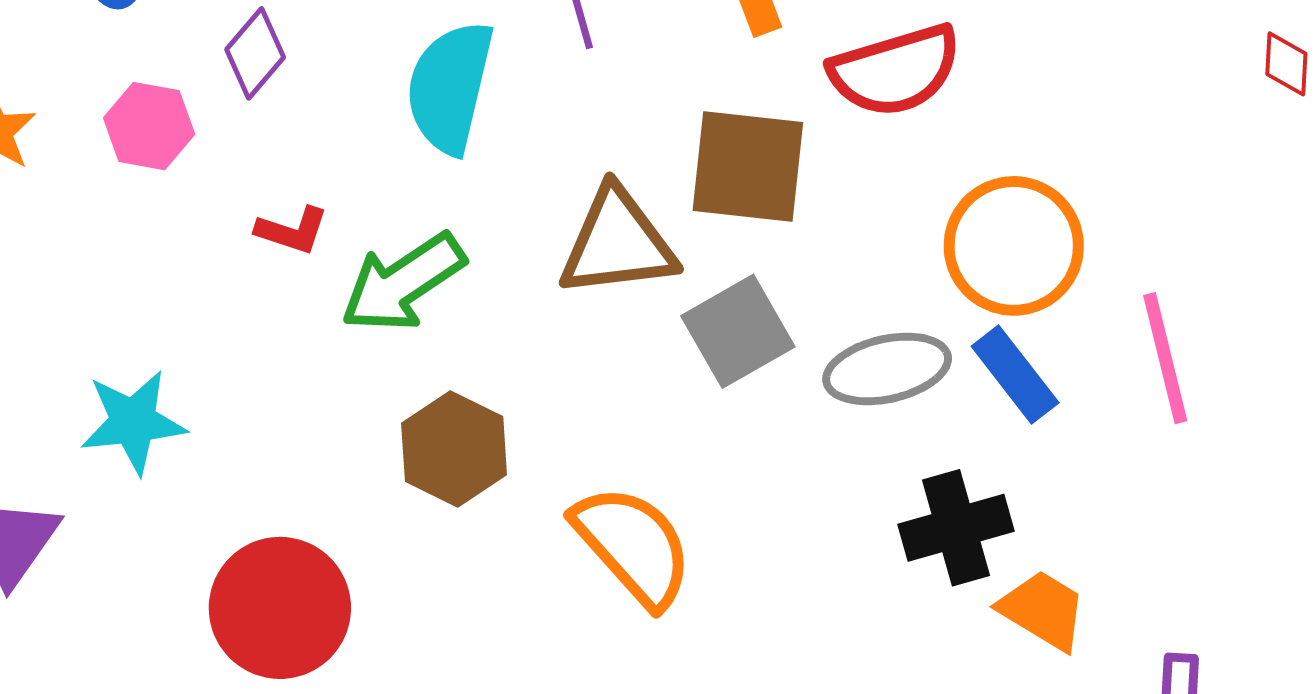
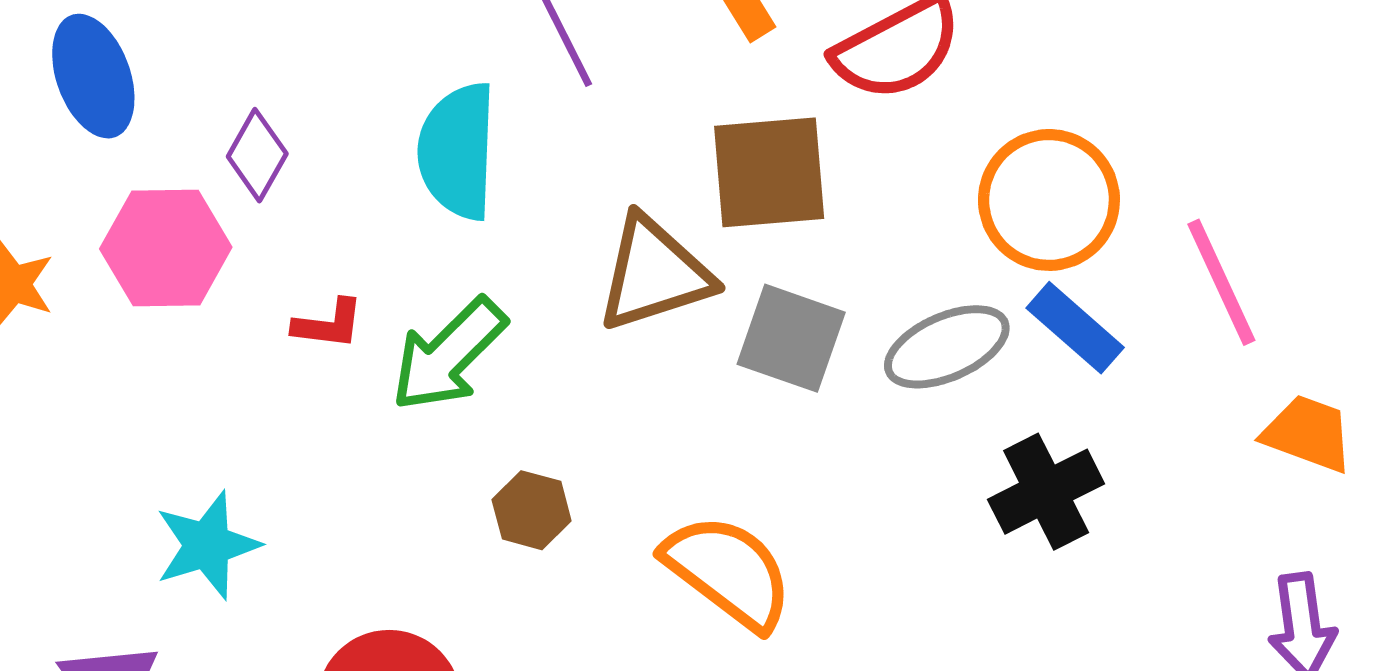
pink hexagon: (149, 126) -> (166, 248), size x1.4
gray square: (738, 331) -> (791, 338), turned -30
brown hexagon: (454, 449) -> (532, 510), size x0.7
orange trapezoid: (1043, 610) -> (1308, 433), moved

